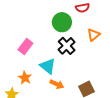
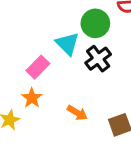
pink rectangle: (25, 46) -> (38, 67), moved
cyan triangle: (48, 66) -> (67, 44), moved

